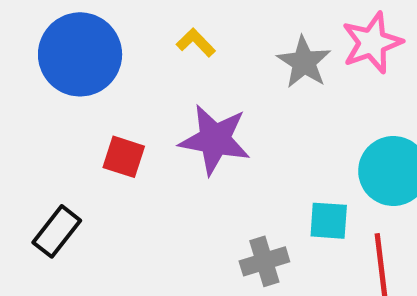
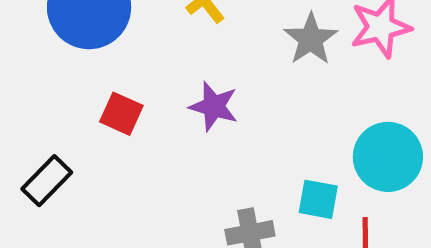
purple star: (215, 140) -> (214, 106), size x0.7

